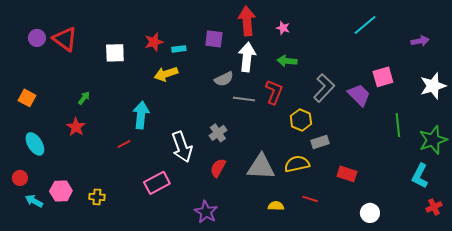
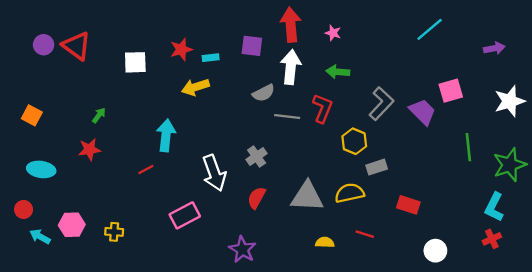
red star: (76, 127) -> (89, 149), turned 30
cyan ellipse: (35, 144) -> (41, 169), turned -50
red cross: (434, 207) -> (492, 239), moved

